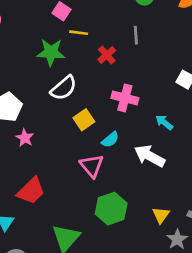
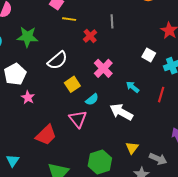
green star: (51, 52) -> (27, 37), moved
pink cross: (125, 98) -> (103, 68), turned 30
red trapezoid: (31, 191) -> (46, 135), moved
green hexagon: (111, 209) -> (100, 162), moved
yellow triangle: (161, 215) -> (132, 148), moved

